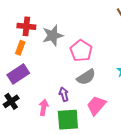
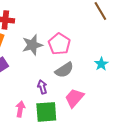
gray star: (53, 35) -> (32, 45), moved
pink arrow: (44, 107) -> (20, 109), moved

